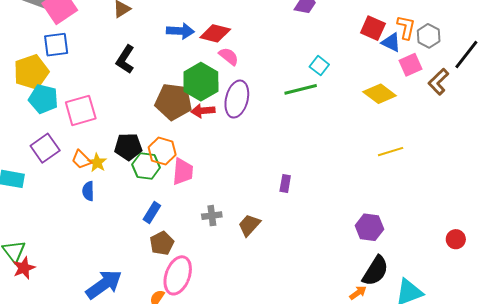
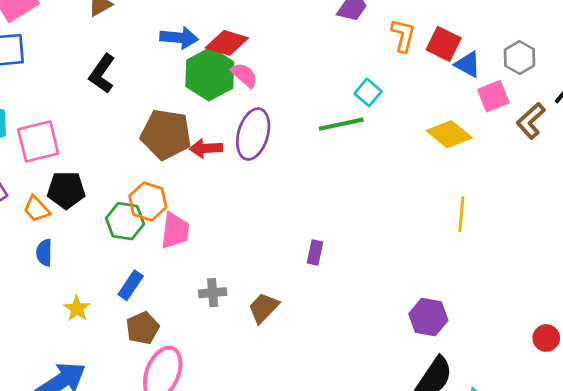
orange L-shape: (406, 27) -> (403, 35), moved
green hexagon: (201, 82) -> (210, 74), moved
black pentagon: (128, 147) -> (66, 190), moved
yellow line: (391, 152) -> (461, 214), turned -70
yellow star: (97, 163) -> (77, 309), moved

